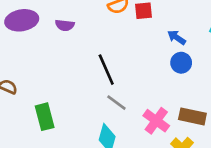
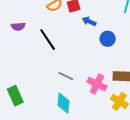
blue arrow: (177, 37) -> (89, 21), moved
black line: (106, 70) -> (48, 40), moved

